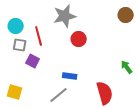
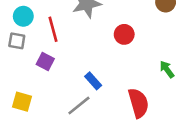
red circle: (79, 39) -> (124, 34), moved
gray square: (20, 45) -> (17, 41), moved
blue rectangle: (70, 76) -> (93, 81), turned 40

